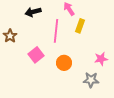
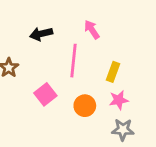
yellow rectangle: (80, 26) -> (113, 72), moved
pink star: (101, 59) -> (119, 100), moved

